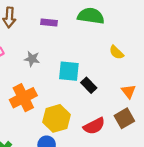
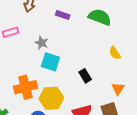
cyan square: (69, 71) -> (50, 62), moved
orange cross: (23, 98) -> (25, 87), moved

